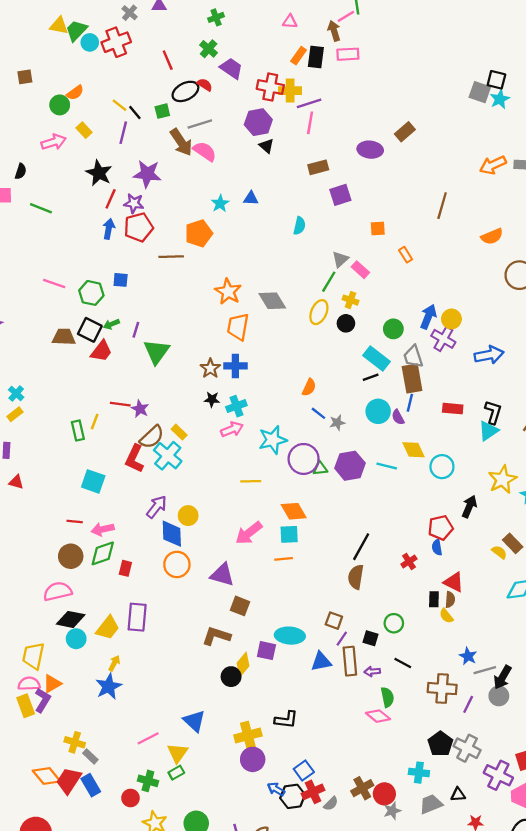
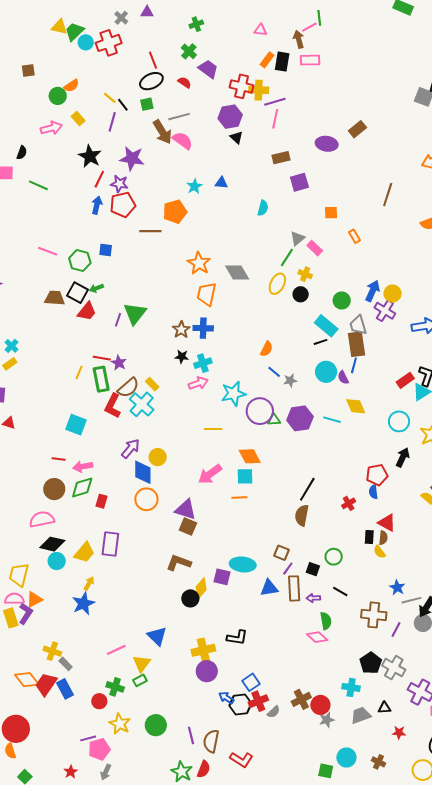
black ellipse: (185, 91) -> (151, 81), moved
purple line: (136, 330) -> (118, 320), moved
red rectangle: (453, 409) -> (405, 380), moved, turned -42
green rectangle: (78, 431) -> (101, 379), moved, size x1.4
cyan circle: (442, 467) -> (399, 421), moved
brown square: (240, 606) -> (188, 526), moved

